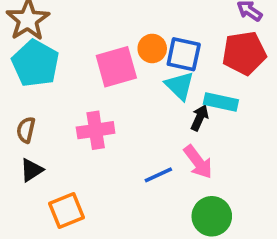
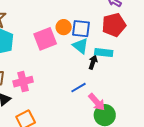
pink cross: (96, 130) -> (23, 82), moved
pink arrow: (198, 162) -> (97, 102), moved
blue line: (158, 175) -> (78, 88), moved

